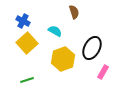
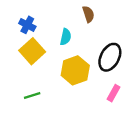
cyan semicircle: (55, 31) -> (66, 37), turned 72
pink rectangle: (103, 72) -> (113, 93), moved

